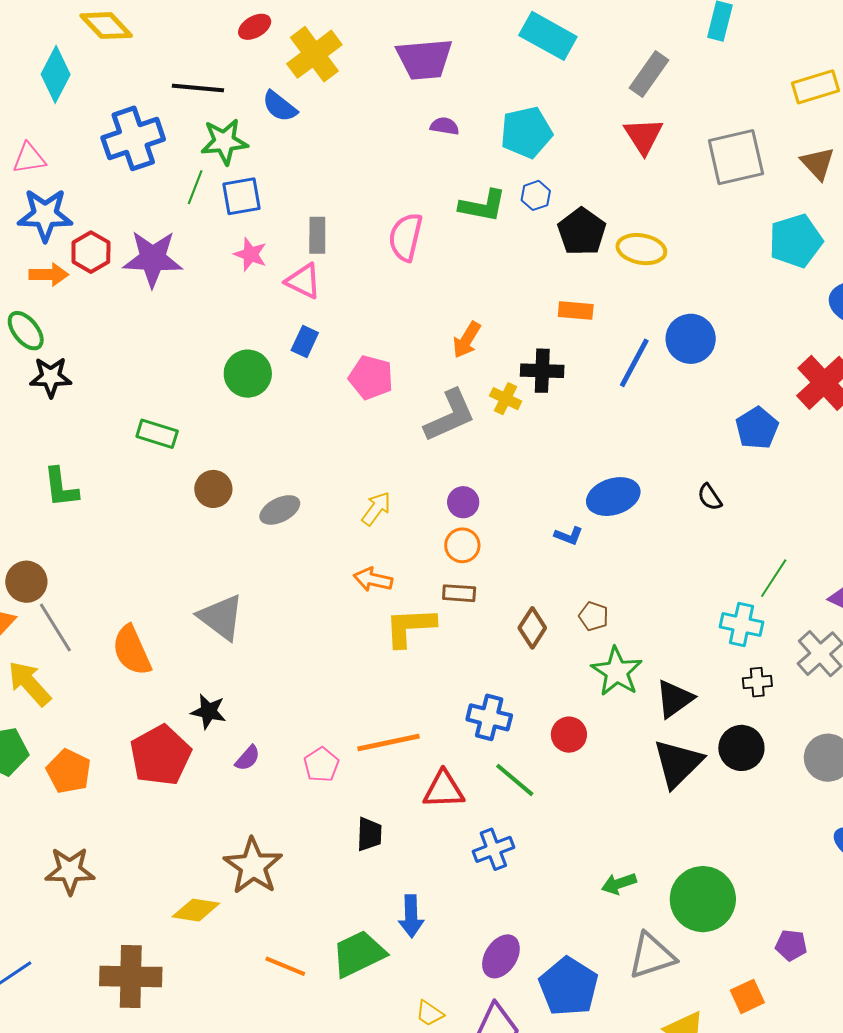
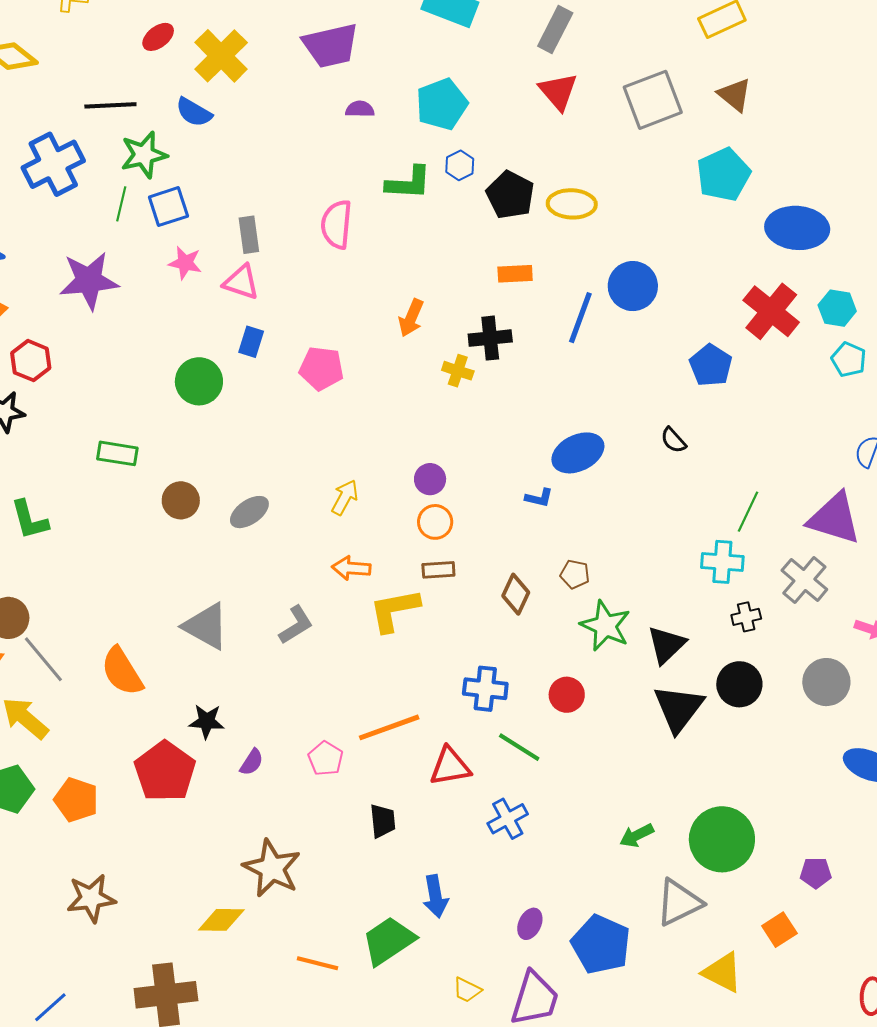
red hexagon: (91, 252) -> (31, 361), moved
gray L-shape: (450, 416) -> (296, 625), moved, size x0.7
purple ellipse: (501, 956) -> (530, 924), size x0.7

